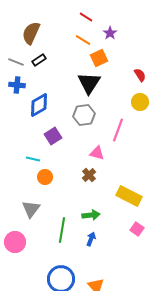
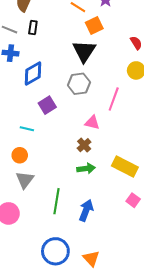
black rectangle: (39, 60) -> (33, 28), turned -48
orange circle: (45, 177) -> (20, 155), moved
green arrow: (91, 215) -> (86, 169), moved
blue arrow: (91, 239) -> (86, 210), size x1.5

